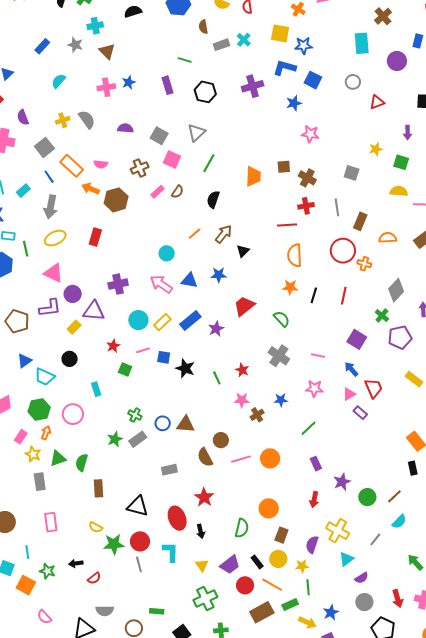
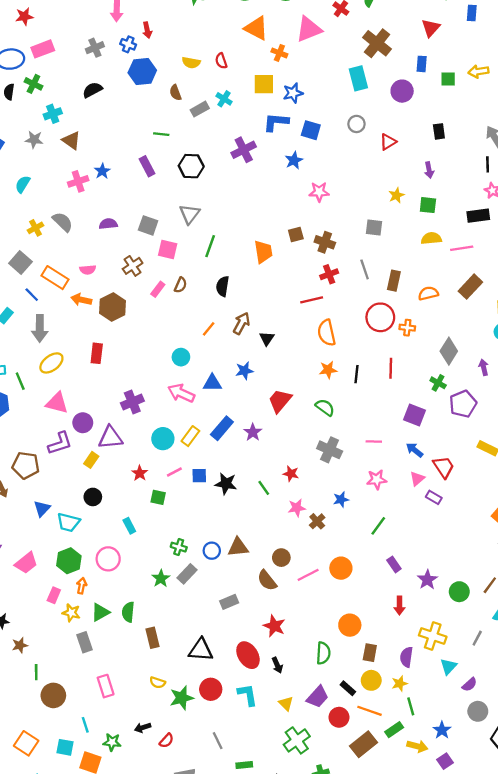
brown cross: (383, 16) -> (377, 43), size x1.4
gray line: (139, 564) -> (218, 741), moved

